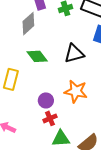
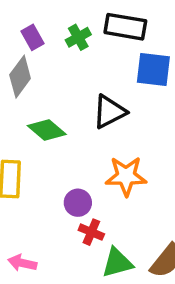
red cross: (50, 118) -> (91, 232), turned -32

